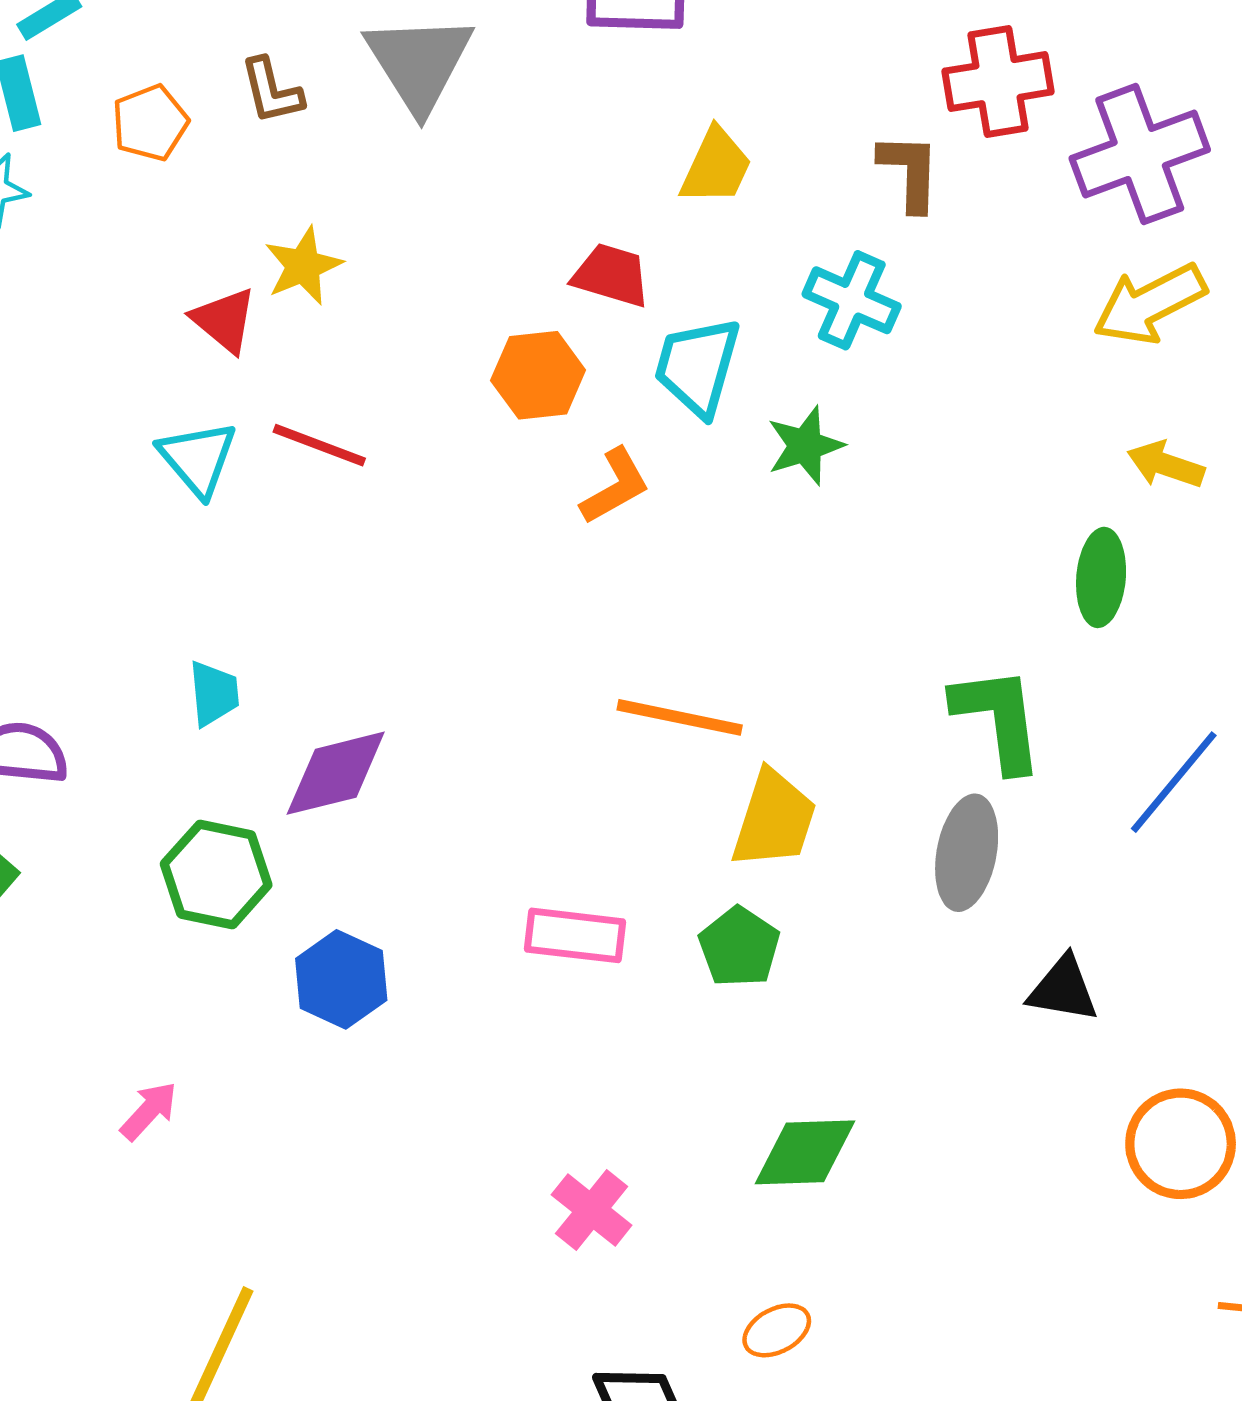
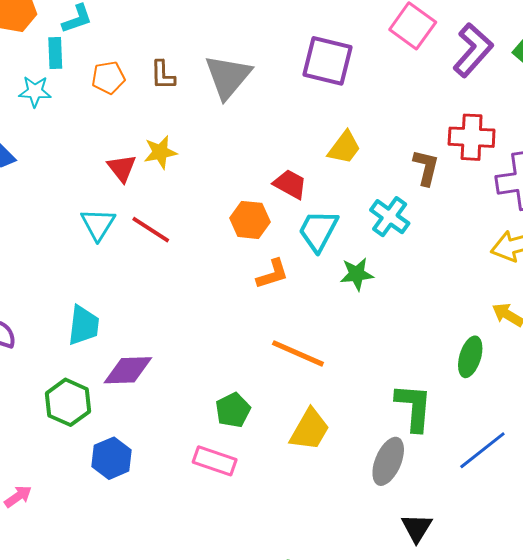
cyan trapezoid: (214, 693) -> (83, 325), size x1.4
orange line: (680, 717) -> (298, 353), moved
green pentagon: (739, 947) -> (233, 410), moved
black triangle: (1063, 989) -> (417, 528), turned 40

